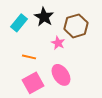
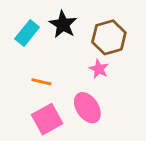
pink star: (58, 43) -> (99, 69), moved

